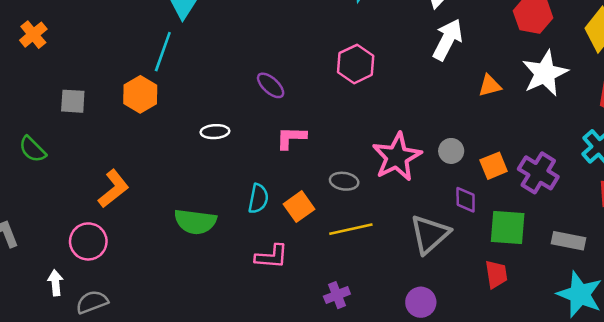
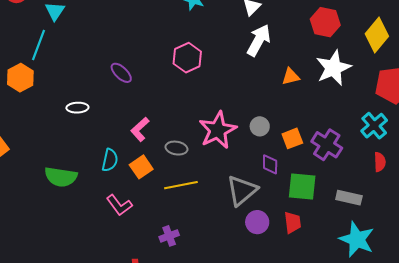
pink L-shape: (291, 138) -> (140, 129), moved, turned -45
pink L-shape: (272, 256) -> (119, 205), turned 48
purple circle: (421, 302) -> (257, 222), moved

